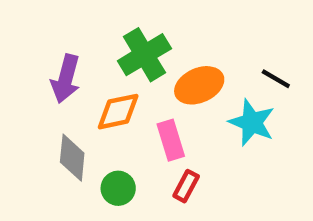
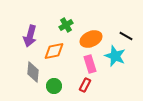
green cross: (144, 55) -> (66, 25), size x0.6
pink rectangle: (171, 140) -> (90, 64), moved

